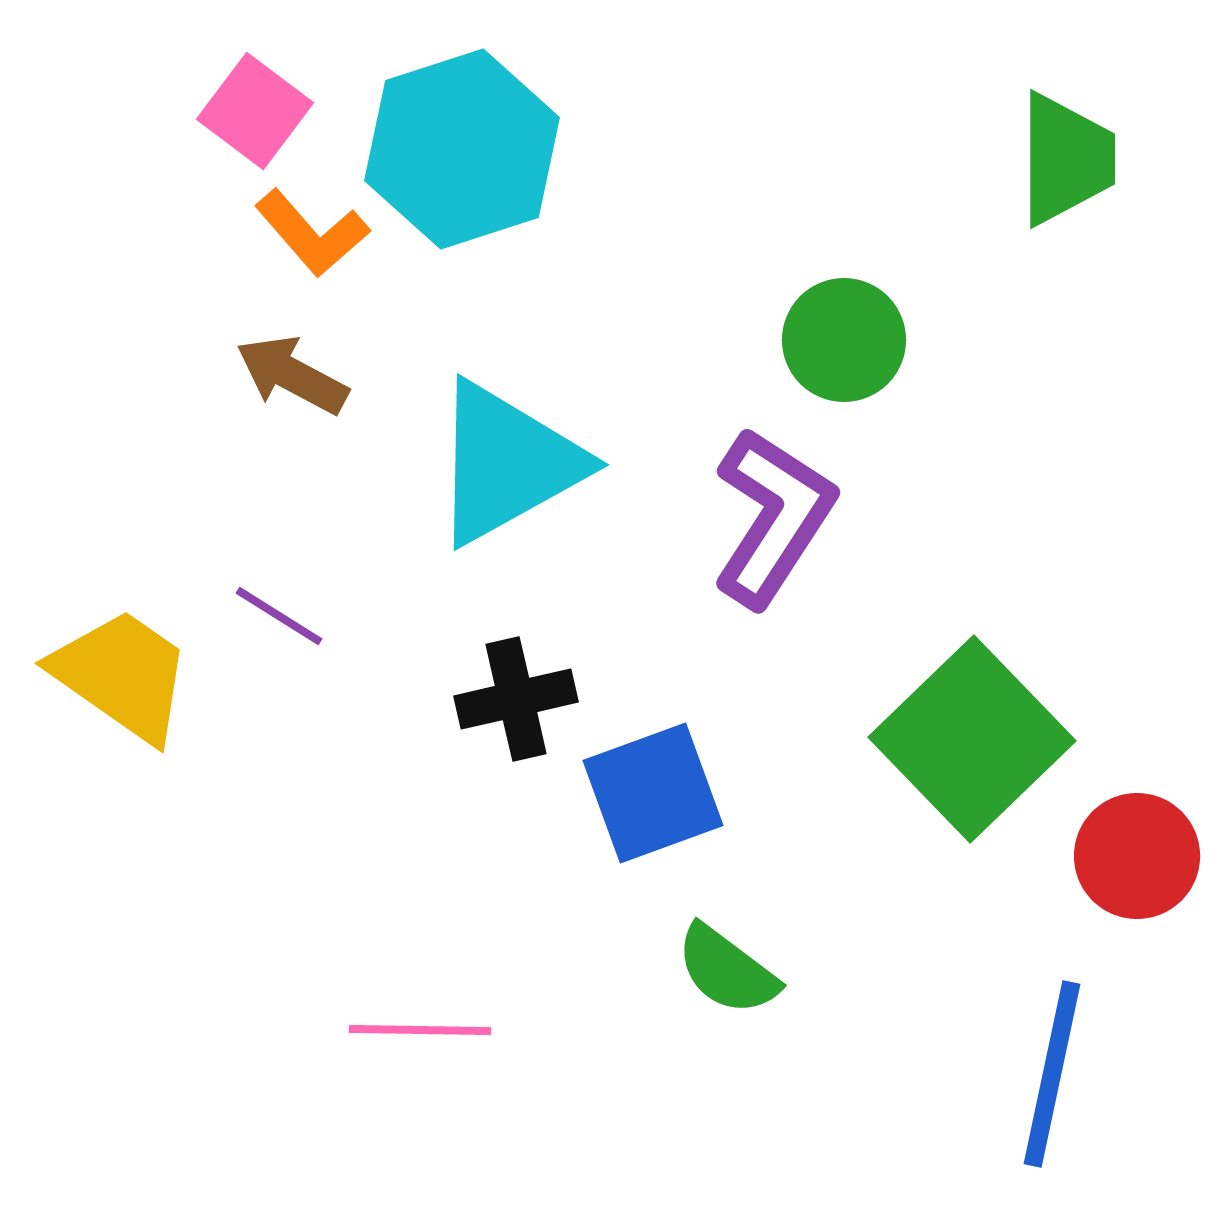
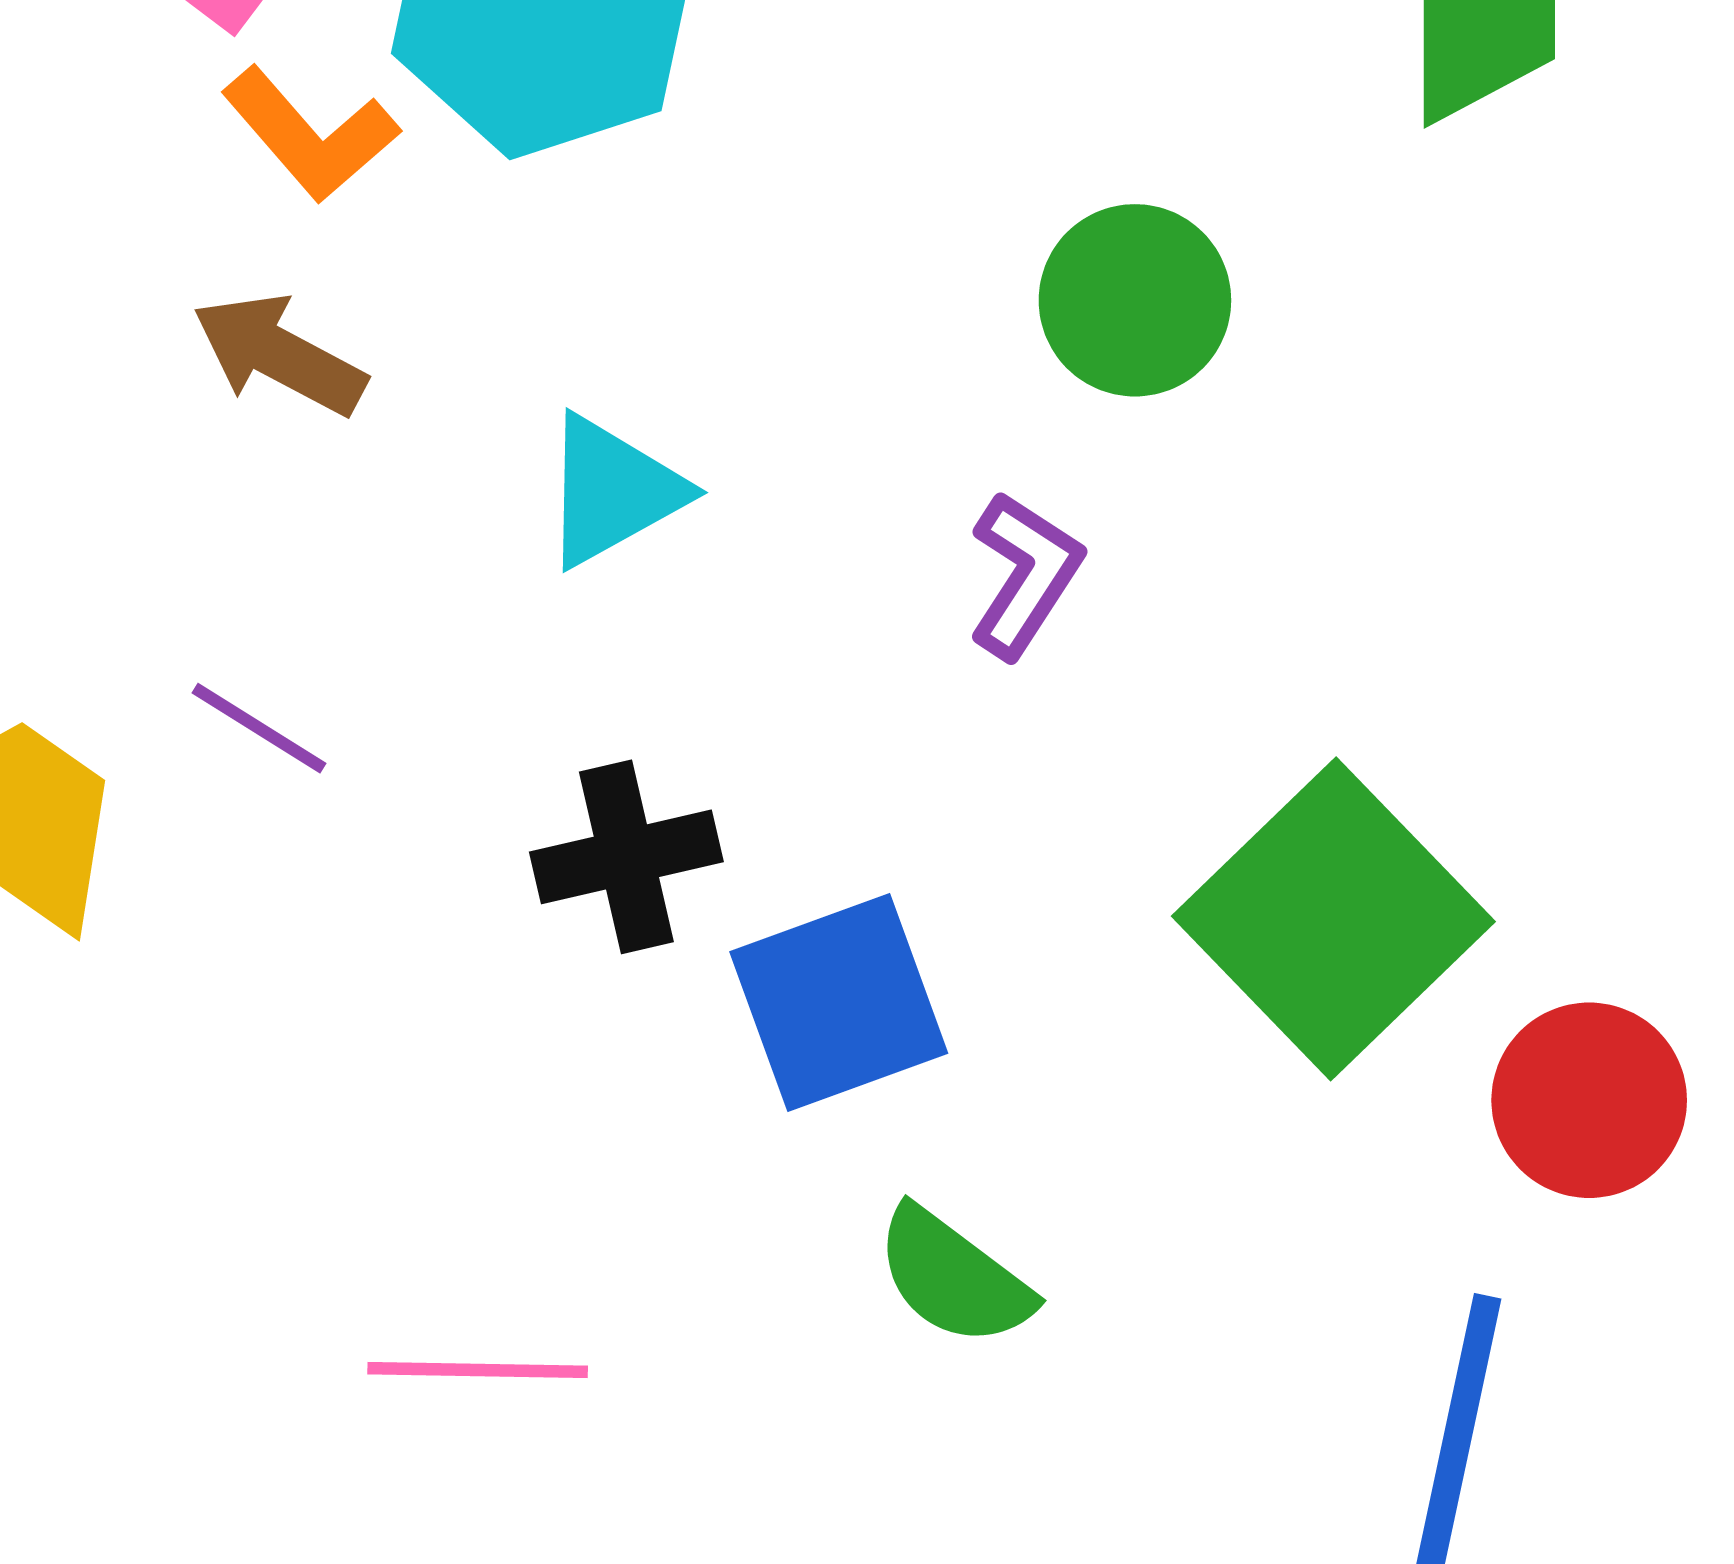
cyan triangle: (507, 463) -> (612, 491), size x0.6
purple L-shape: (773, 517) -> (1025, 575), size x0.6

